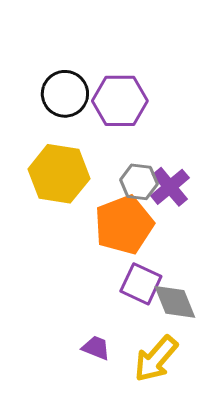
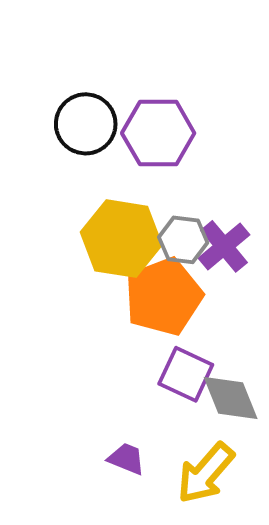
yellow hexagon: (59, 174) -> (121, 239), moved

